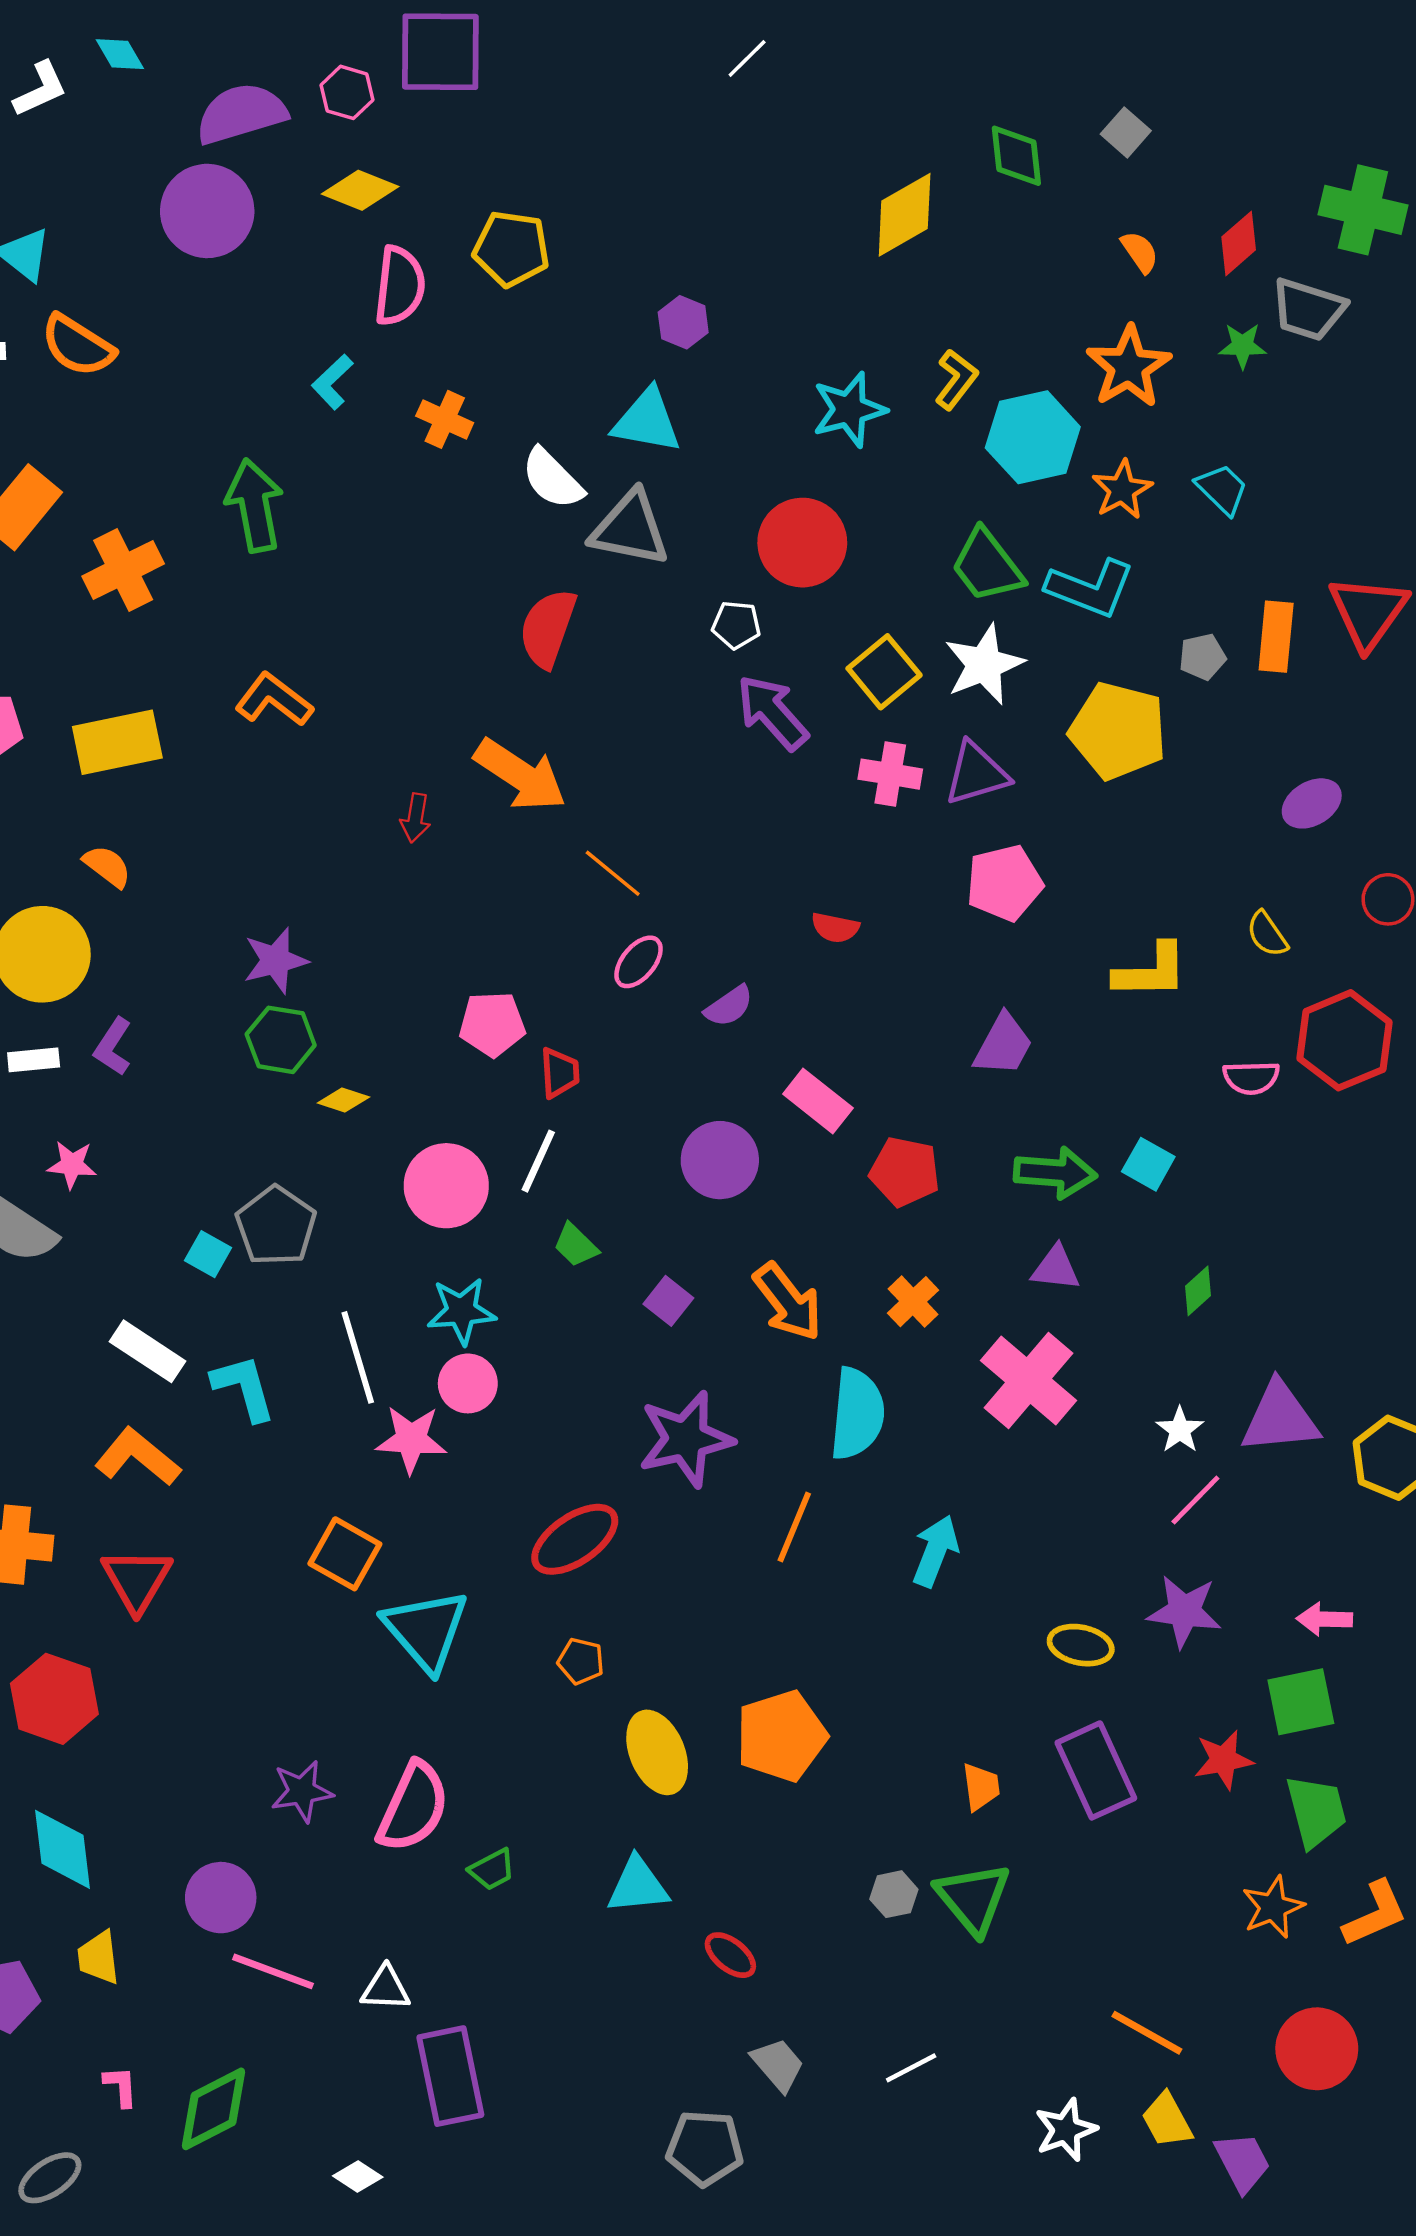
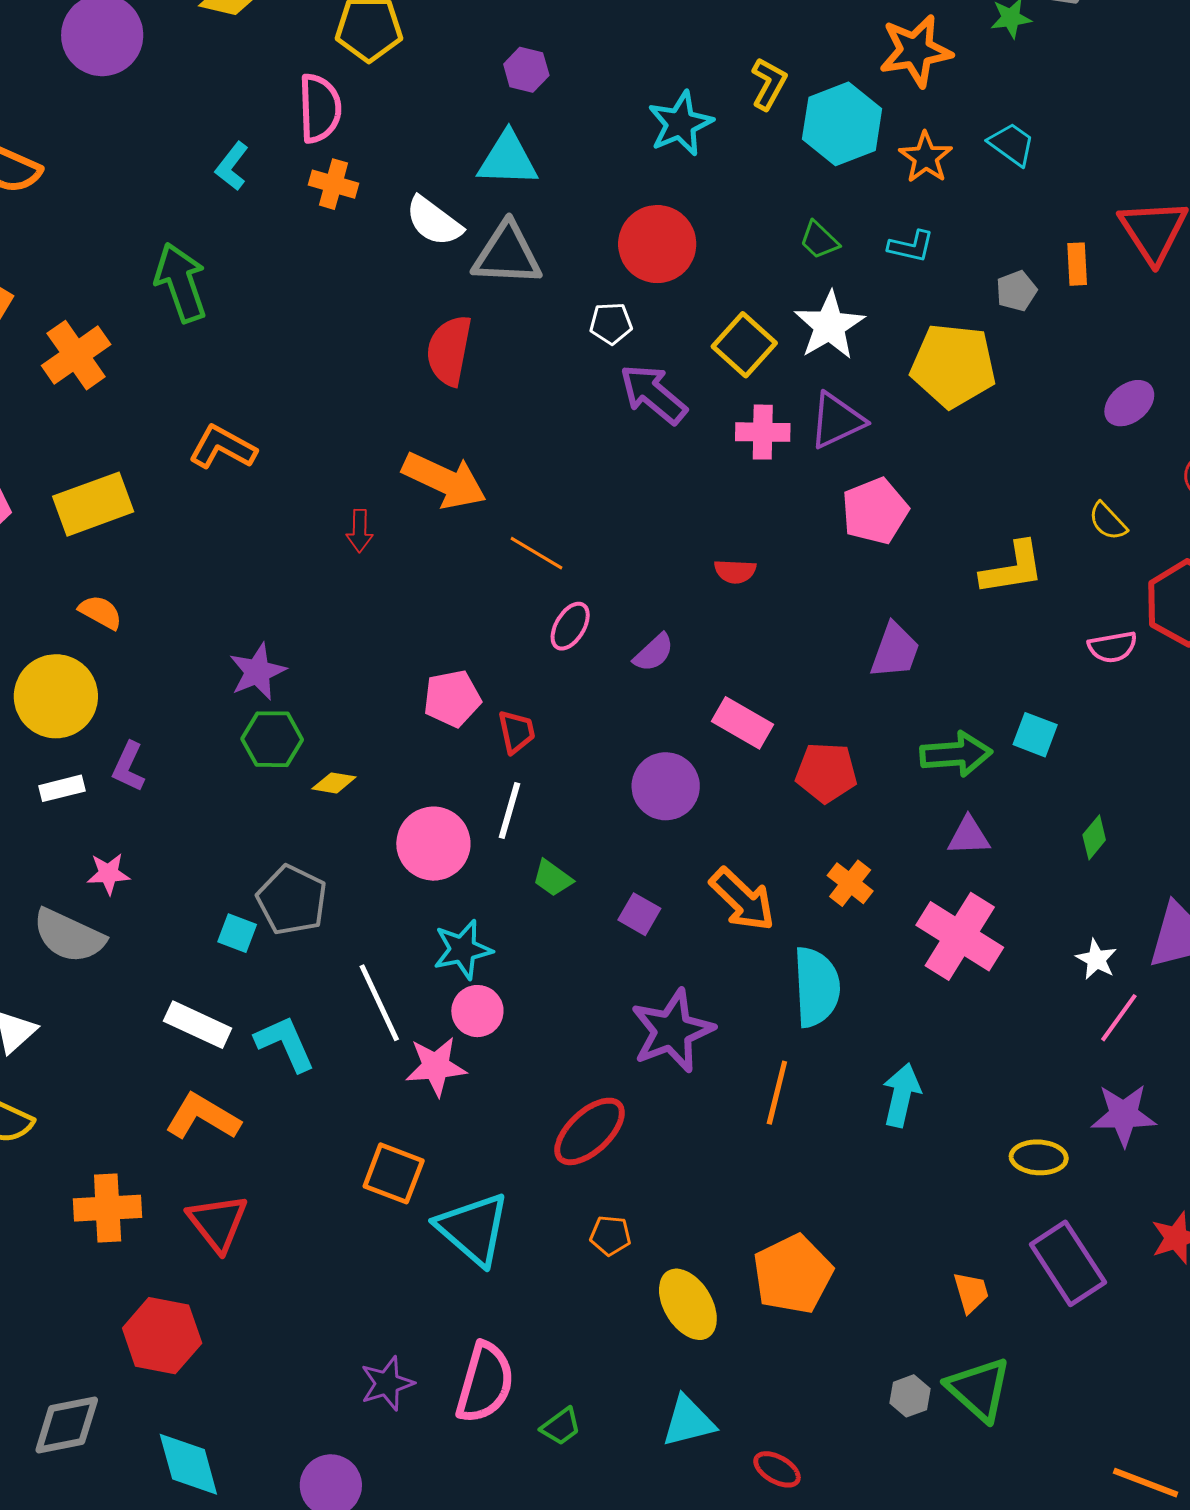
pink semicircle: (400, 286) -> (320, 108), moved
orange star: (1129, 367) -> (916, 51), turned 30
green trapezoid: (987, 566) -> (819, 240), size x0.6
cyan L-shape: (1090, 588) -> (911, 246), size x0.6
orange rectangle: (1276, 637) -> (1077, 264), size x0.7

